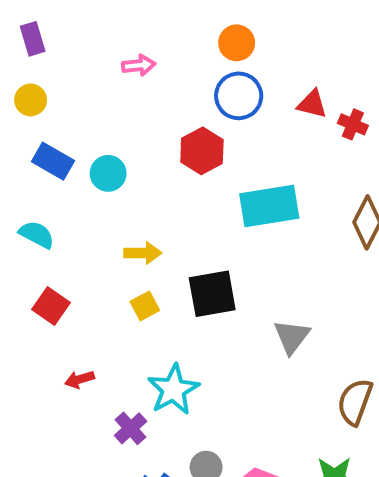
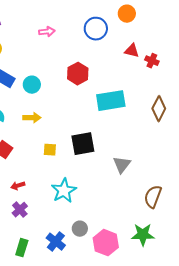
orange circle: (237, 43) -> (127, 14), moved
blue circle: (239, 96) -> (96, 29), moved
yellow arrow: (143, 253) -> (32, 118), moved
yellow square: (145, 306) -> (50, 150), turned 32
purple cross: (131, 428) -> (20, 210), moved

